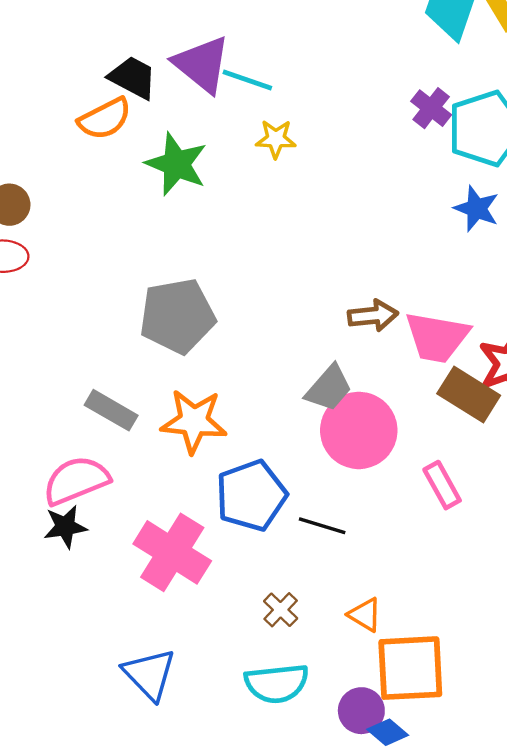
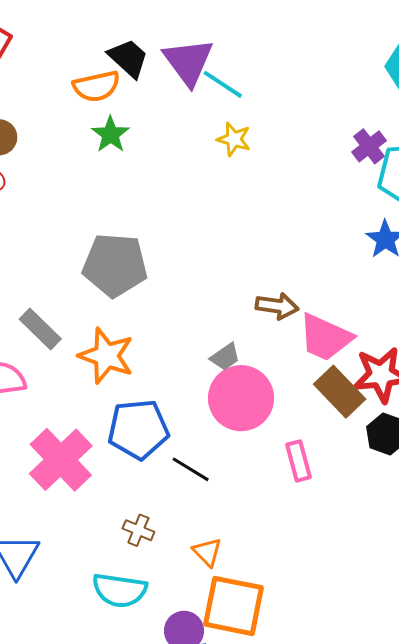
green star: (176, 164) -> (110, 134), moved, size x0.7
gray trapezoid: (329, 388) -> (225, 357), size x0.7
brown cross: (281, 610) -> (138, 530), turned -36

